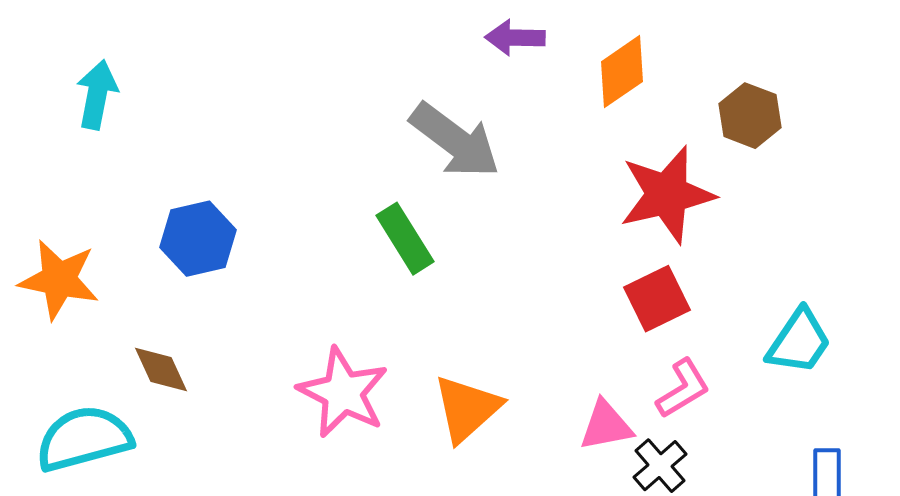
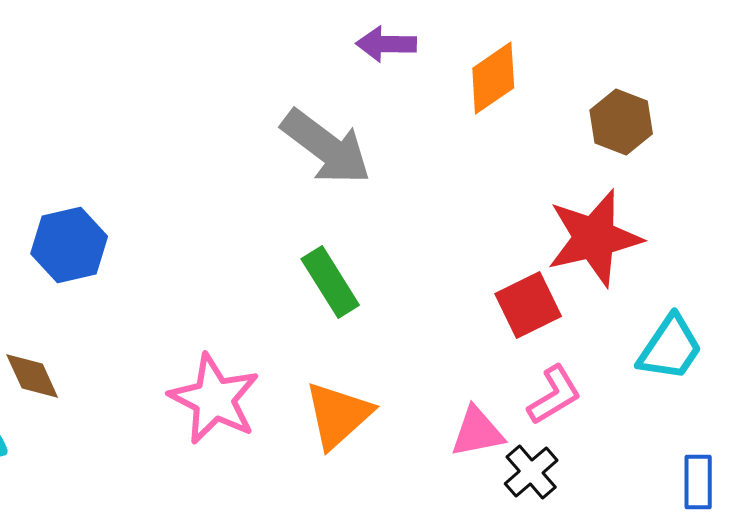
red star: (667, 195) -> (594, 238), moved
green rectangle: (405, 239) -> (330, 282), moved

